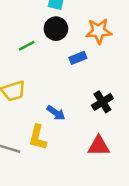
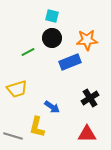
blue rectangle: (78, 58) -> (70, 62), size x1.5

